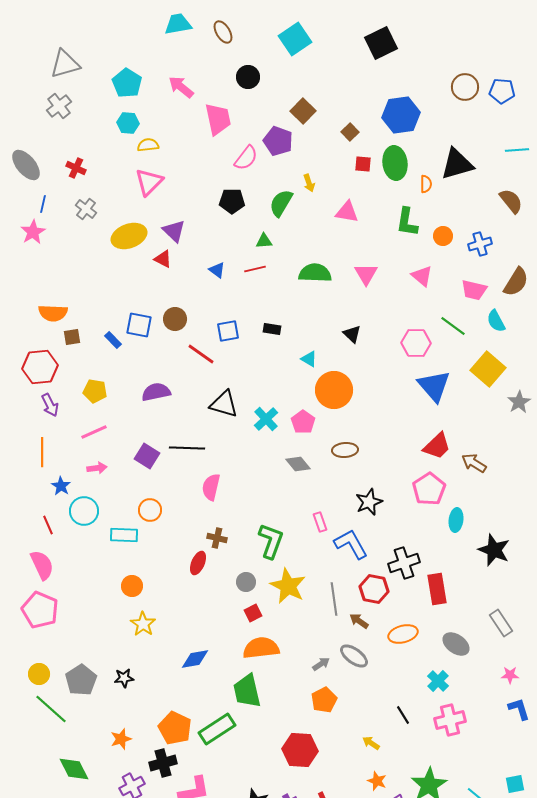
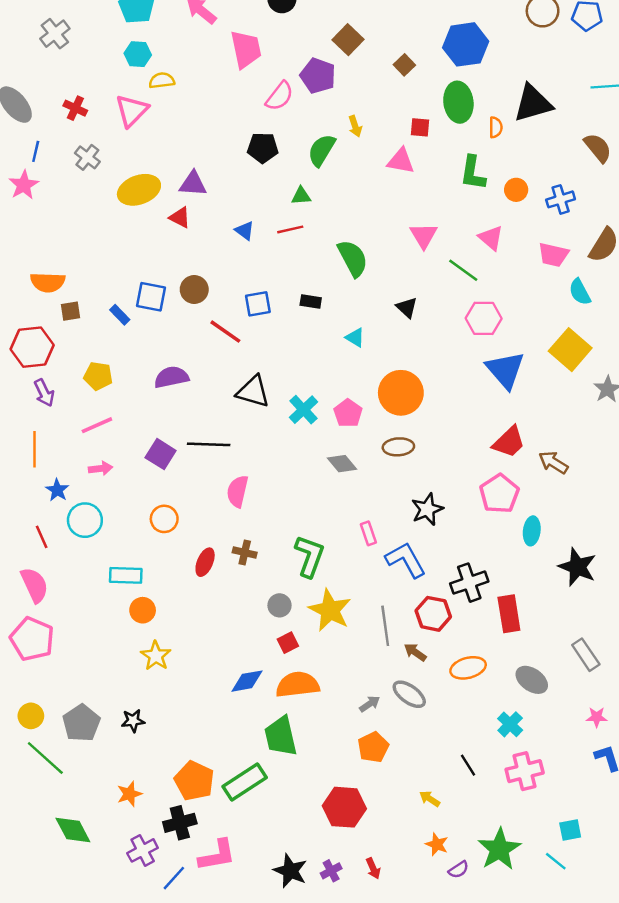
red square: (363, 164) -> (420, 127), moved
pink triangle: (149, 182) -> (132, 111), moved
purple triangle: (174, 231) -> (193, 184), turned -40
green semicircle: (315, 273) -> (353, 258), moved, turned 60
green line: (453, 326) -> (463, 270), moved
orange circle: (334, 390) -> (401, 393), moved
cyan rectangle: (124, 535) -> (126, 575), moved
red ellipse: (198, 563) -> (205, 562), moved
blue diamond: (195, 659) -> (247, 681), moved
cyan square: (515, 784) -> (570, 830), moved

